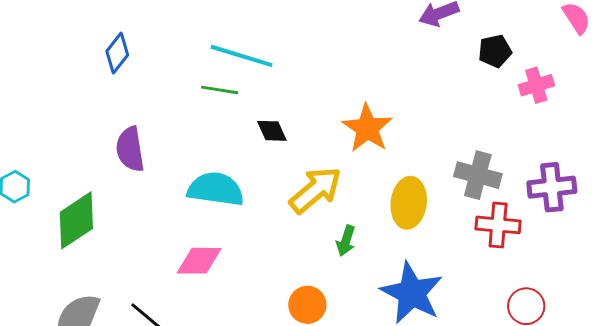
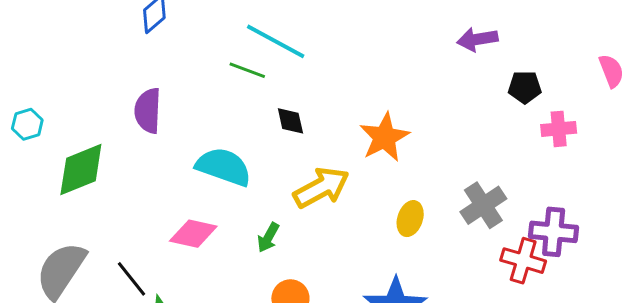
gray cross: (478, 175) -> (483, 205), turned 30
yellow ellipse: (409, 203) -> (410, 219), size x0.7
red cross: (498, 225) -> (523, 261), moved
green arrow: (346, 241) -> (268, 237), moved

